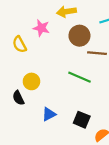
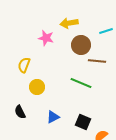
yellow semicircle: (19, 44) -> (24, 65), moved, turned 49
black semicircle: (18, 98) -> (20, 112), moved

